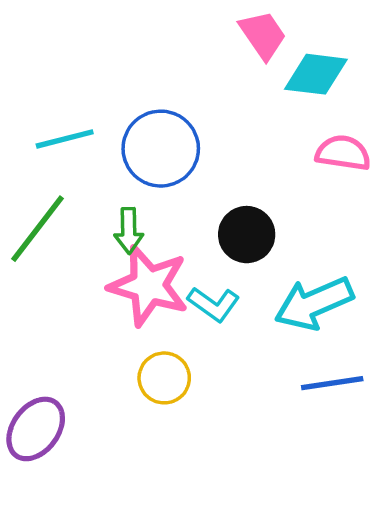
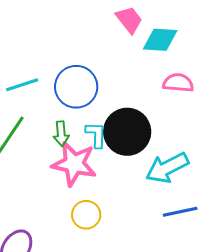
black circle: (247, 235) -> (127, 132), size x1.5
cyan L-shape: (214, 304) -> (96, 135), moved, turned -120

